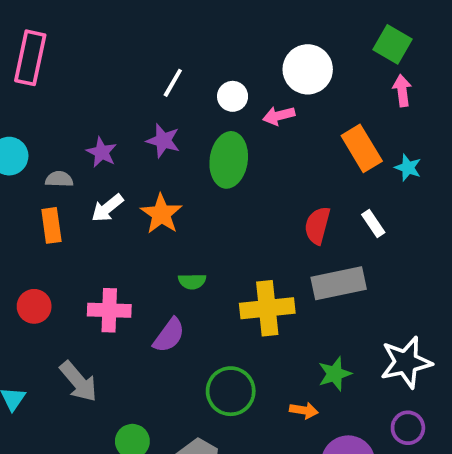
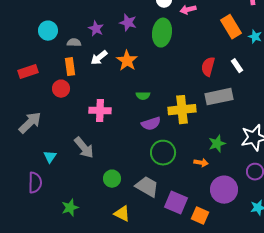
red circle: (34, 306) -> (61, 89), moved
purple semicircle: (169, 335) -> (151, 124), moved, turned 36

